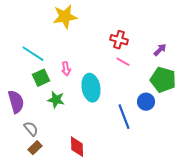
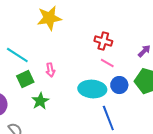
cyan ellipse: (91, 88) -> (92, 89), moved, turned -76
green star: (56, 100) -> (40, 101), turned 30
blue circle: (146, 102) -> (119, 85), moved

